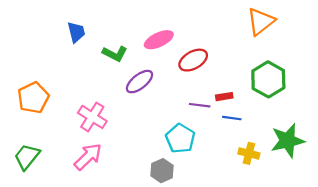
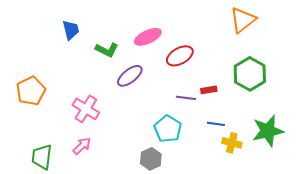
blue line: (232, 118) -> (216, 124), moved
green trapezoid: (27, 157) -> (42, 157), moved, turned -32
pink arrow: (88, 157) -> (82, 146), size x0.7

